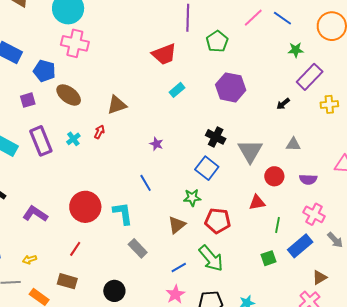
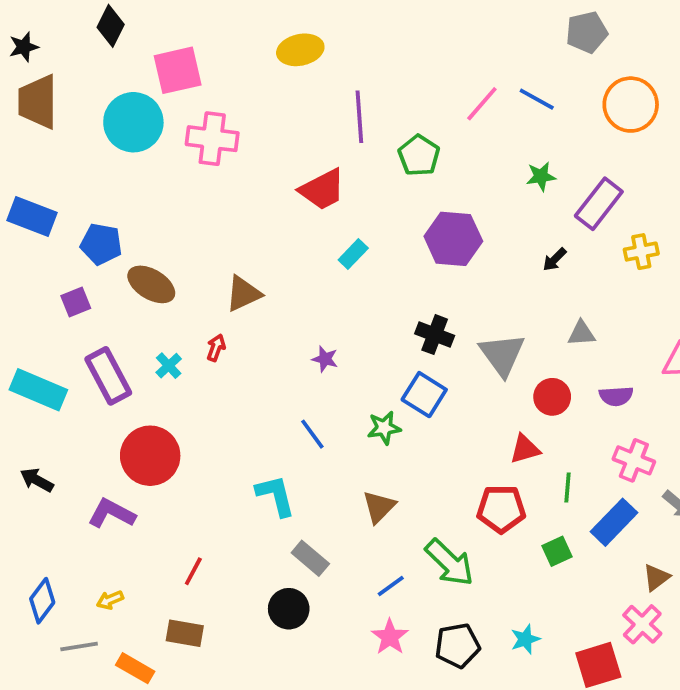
pink cross: (75, 43) -> (212, 139), moved
green star: (296, 50) -> (541, 176), moved
green star: (192, 198) -> (384, 428), moved
red circle: (85, 207) -> (150, 456), moved
red pentagon: (218, 221) -> (501, 509), moved
black circle: (114, 291) -> (289, 609), moved

